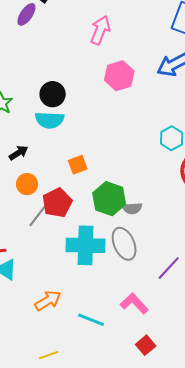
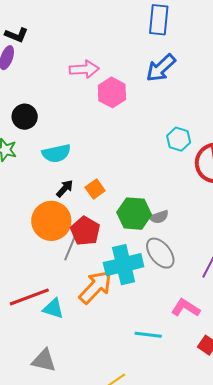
pink arrow: (100, 30) -> (84, 69), moved, turned 80
black circle: (53, 94) -> (25, 117), moved
black arrow: (19, 153) -> (65, 189), moved
orange circle: (27, 184) -> (51, 221), size x1.8
orange arrow: (48, 301) -> (96, 287), moved, size x1.4

